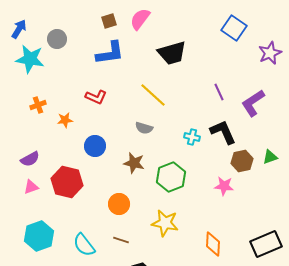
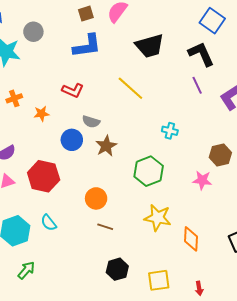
gray semicircle: (144, 128) -> (91, 122), moved
black L-shape: (223, 132) -> (201, 54), moved
brown star: (134, 163) -> (106, 146), moved, turned 30
yellow star: (165, 223) -> (158, 218), moved
brown line: (121, 240) -> (105, 227), moved
cyan semicircle: (84, 245) -> (49, 223), moved, size x0.7

